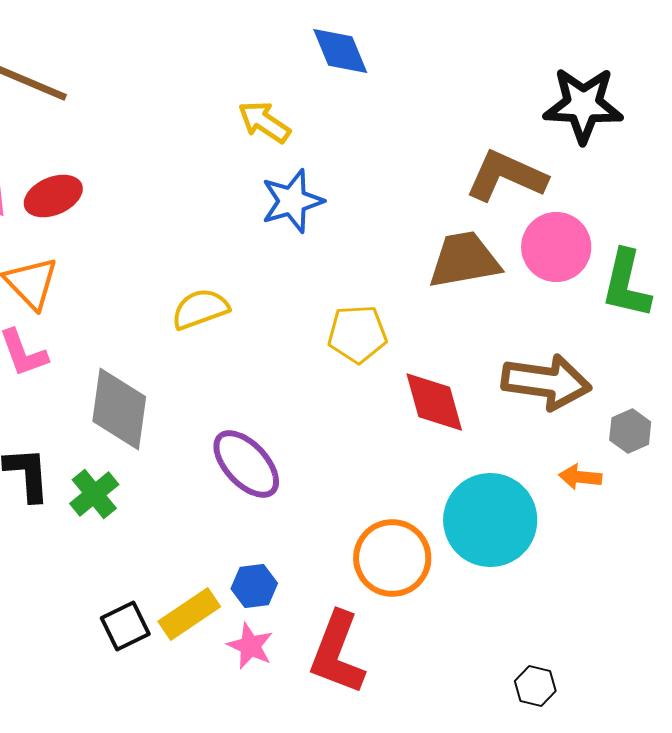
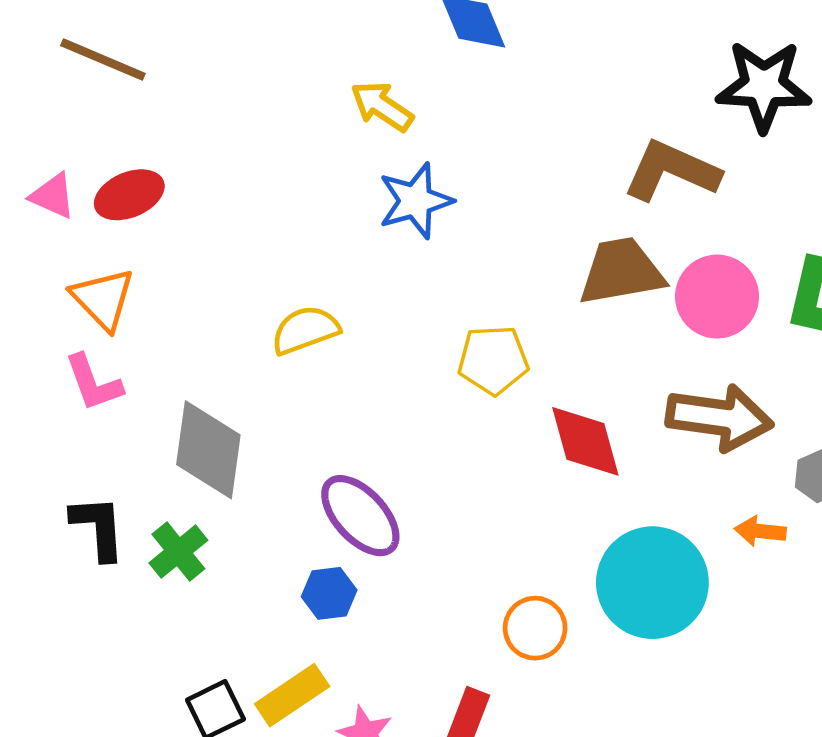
pink circle: (556, 247) -> (717, 297), moved
orange circle: (392, 558) -> (535, 628), size x0.7
blue hexagon: (254, 586) -> (329, 593), moved

